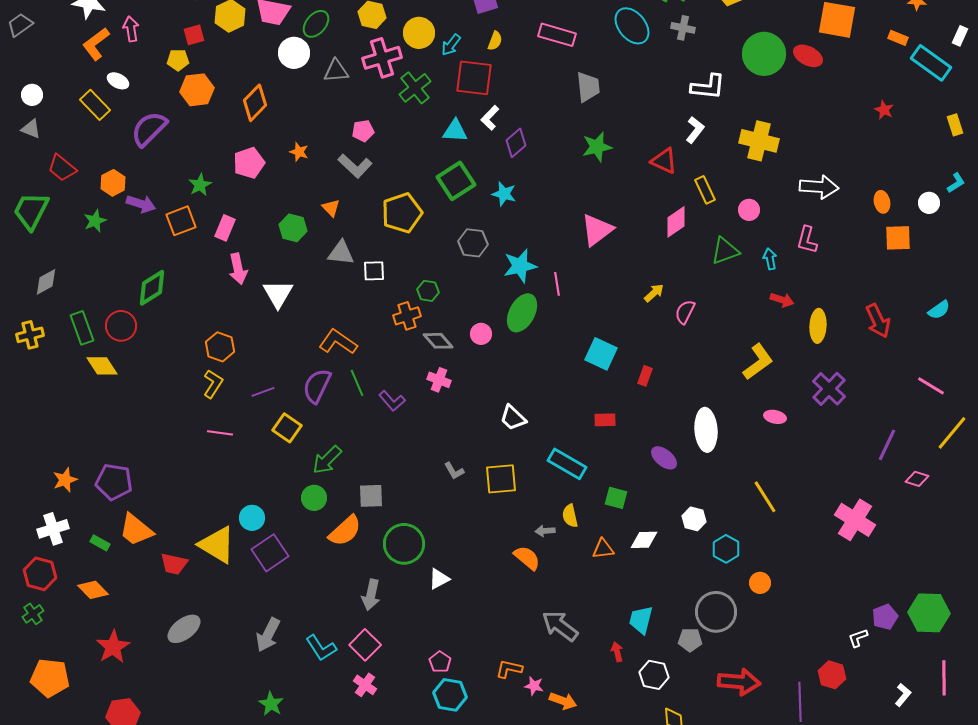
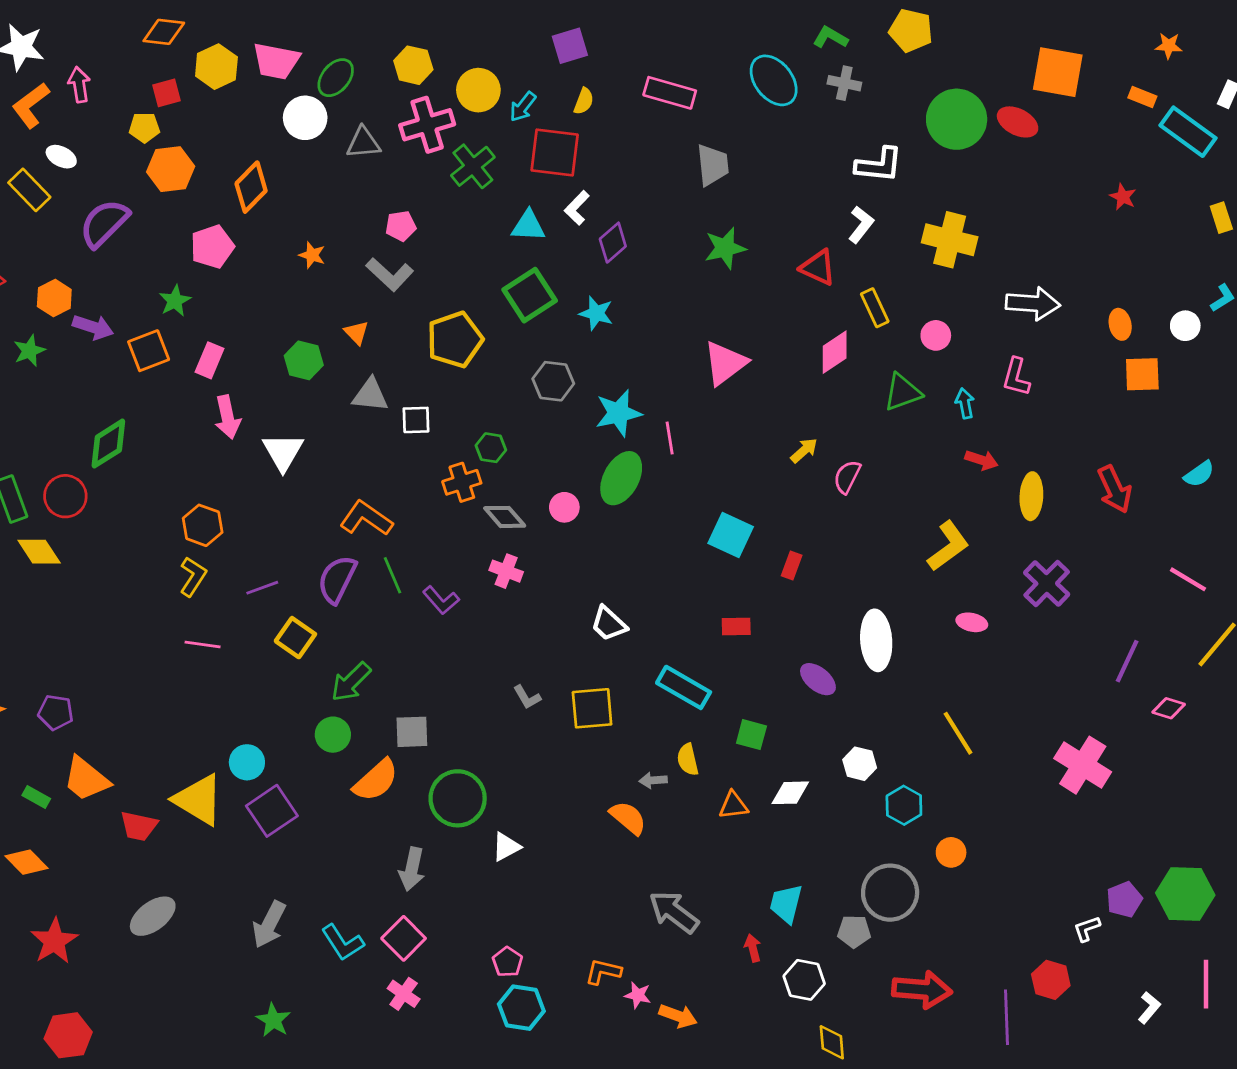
pink pentagon: (249, 163) -> (212, 247), moved
purple pentagon: (114, 482) -> (56, 712), size x0.7

